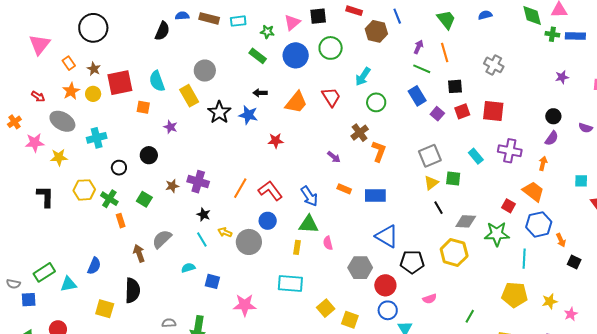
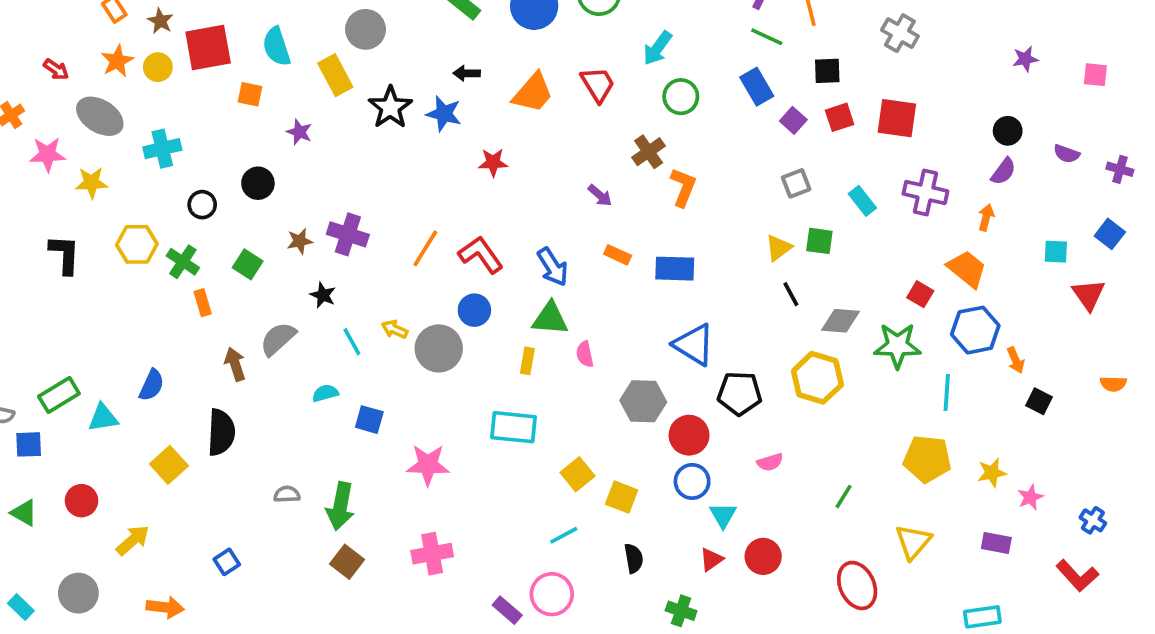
gray square: (430, 156) -> (796, 183), moved, size x0.7
black star: (204, 215) -> (323, 295), moved
yellow square: (105, 309) -> (169, 465), turned 30

